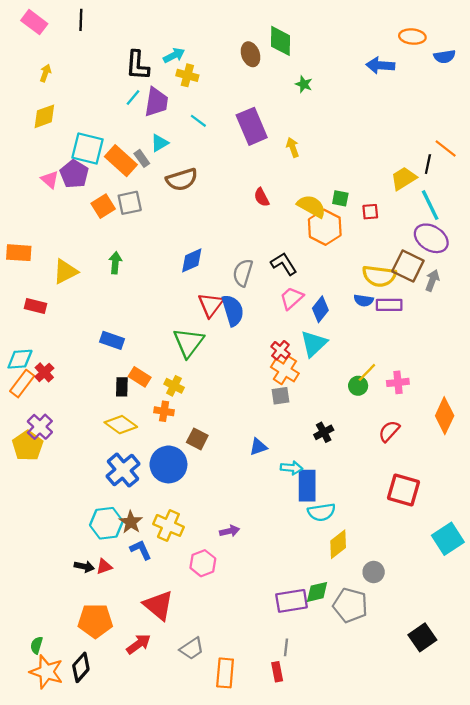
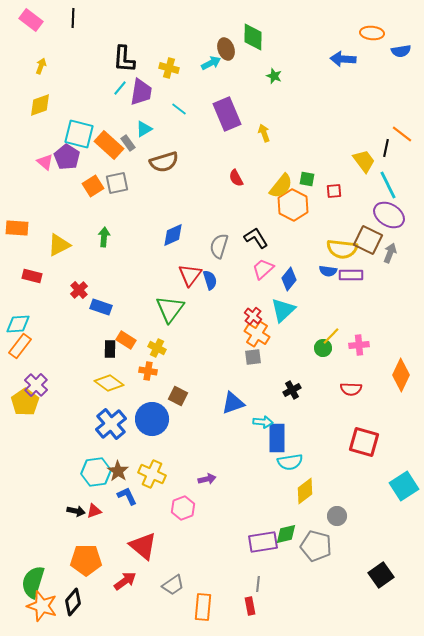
cyan arrow: (174, 55) -> (211, 63), moved
yellow trapezoid: (404, 178) -> (364, 161), turned 85
yellow semicircle: (312, 206) -> (281, 186), turned 100
blue semicircle: (233, 310) -> (210, 280), size x0.7
red cross: (44, 372) -> (79, 290), moved
red semicircle: (389, 431) -> (351, 389), turned -130
blue triangle: (258, 447) -> (233, 403), size x1.4
green semicircle: (37, 645) -> (33, 582), size x2.0

